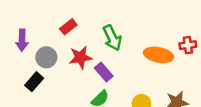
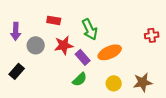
red rectangle: (68, 27) -> (54, 20), turned 48
orange ellipse: (159, 55) -> (110, 52), moved, turned -35
black rectangle: (34, 82) -> (17, 71), moved

